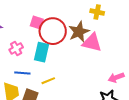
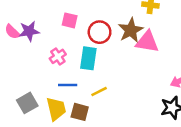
pink square: (37, 23) -> (70, 20), moved
red circle: (53, 31) -> (100, 32), size x0.7

